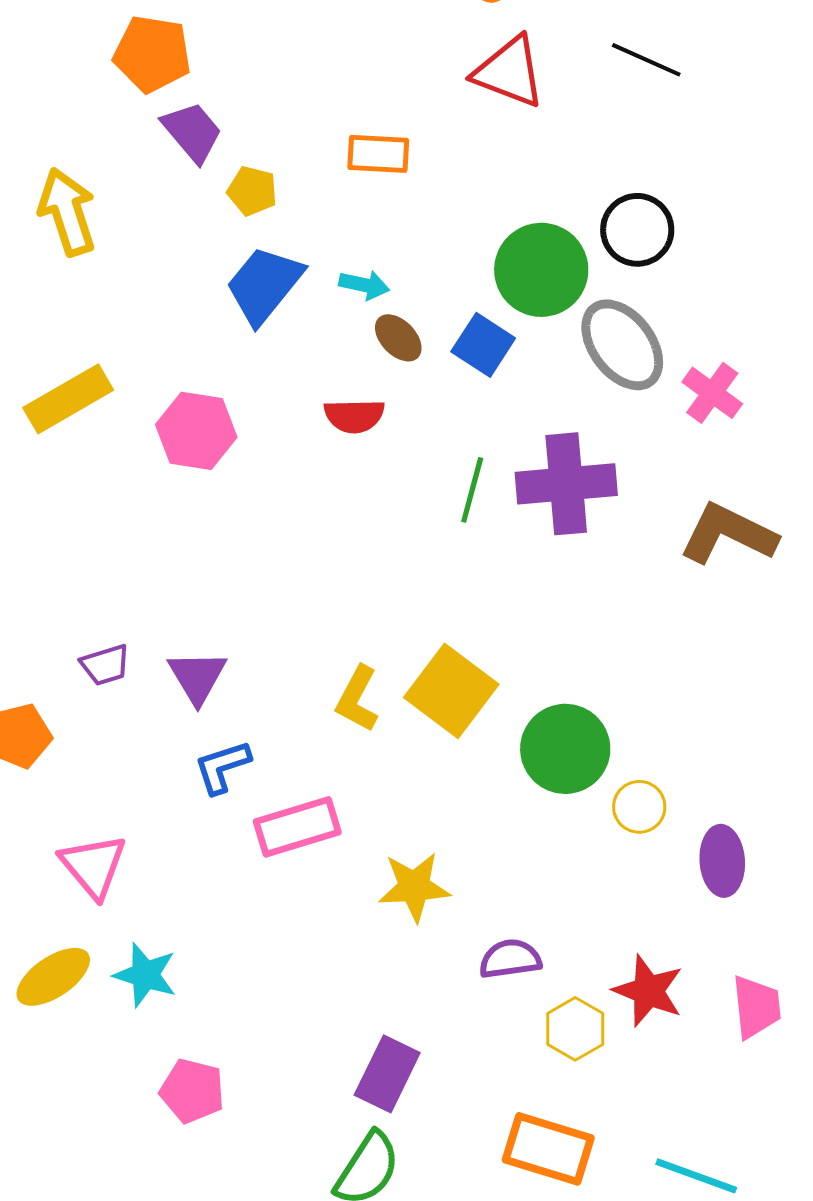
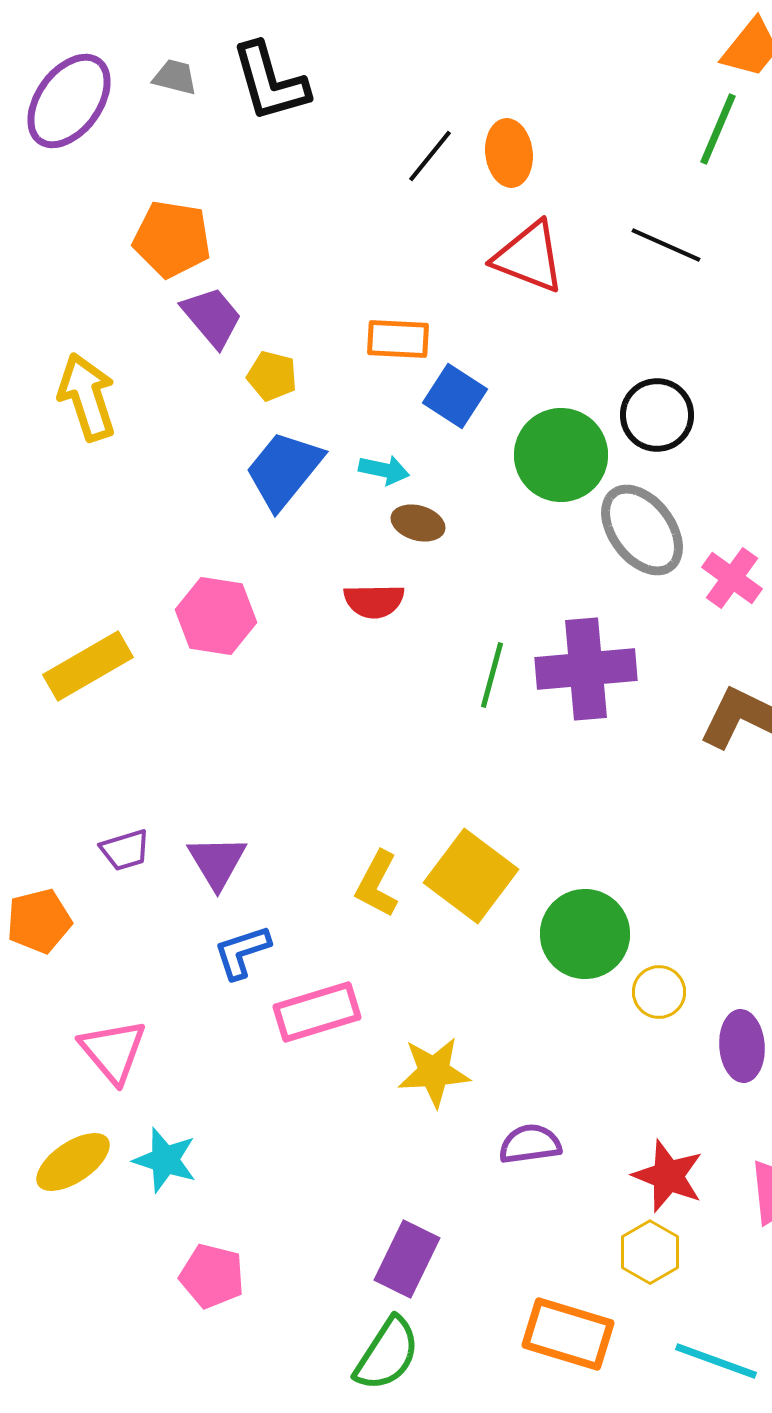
brown ellipse: (398, 338) -> (418, 523), turned -30
blue square: (483, 345) -> (455, 396), moved
yellow rectangle: (68, 399) -> (88, 666), moved
yellow hexagon: (575, 1029) -> (650, 1252), moved

